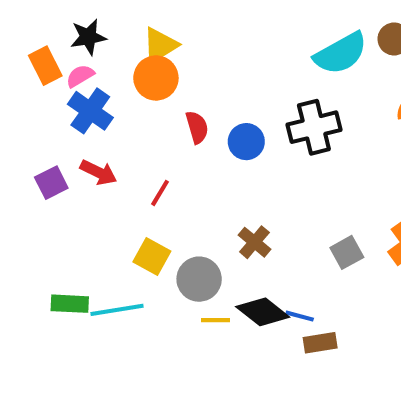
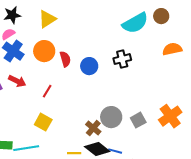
orange circle: (156, 78) -> (44, 51), moved
black cross: (314, 127) -> (122, 59), size x0.7
brown cross: (254, 242) -> (93, 128), moved
gray circle: (199, 279) -> (111, 117), moved

